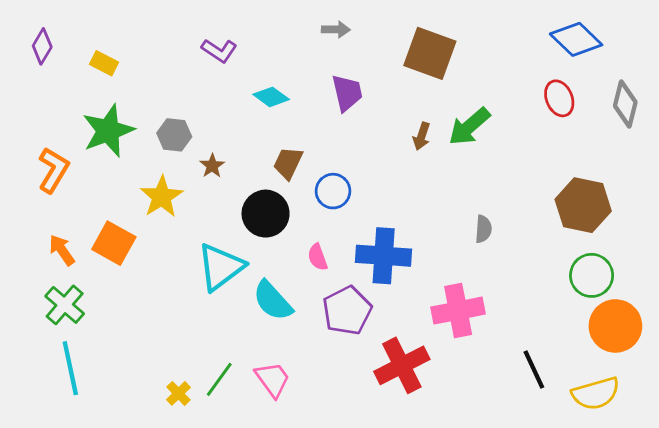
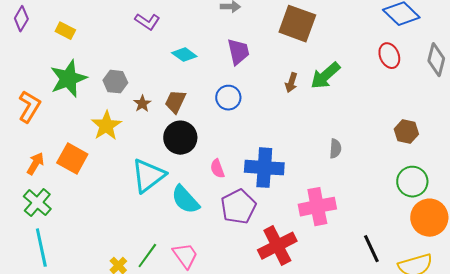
brown trapezoid: (288, 163) -> (175, 102), moved
blue circle: (333, 191) -> (228, 98), moved
brown hexagon: (583, 205) -> (406, 132), size x0.6
orange arrow: (62, 250) -> (35, 164), turned 65

